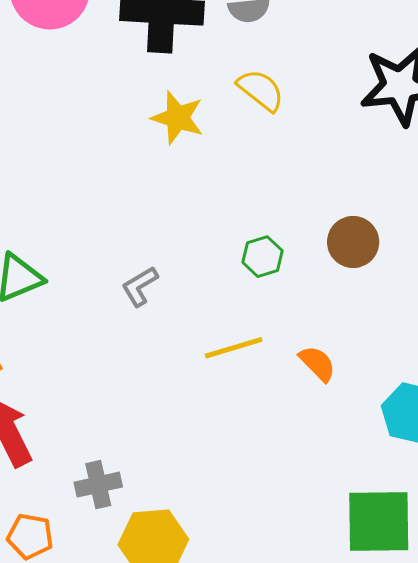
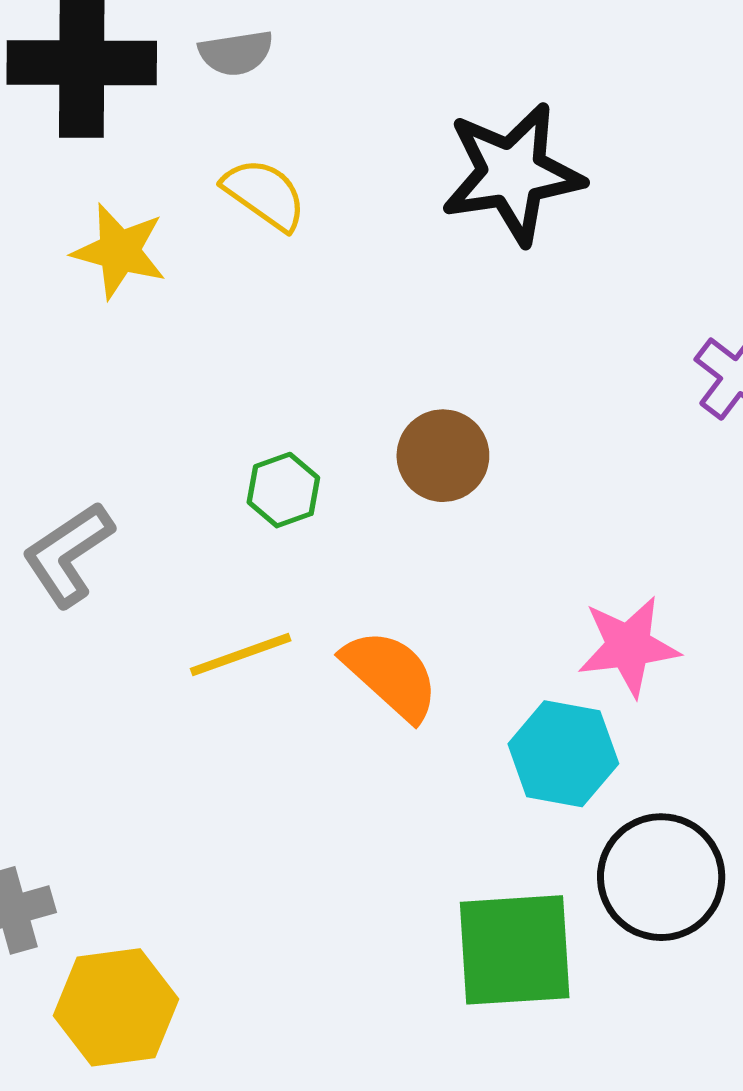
gray L-shape: (140, 286) -> (68, 554), size x1.4
orange semicircle: (317, 363) -> (391, 675), size x1.5

